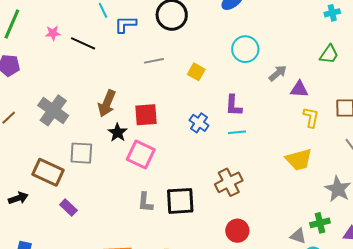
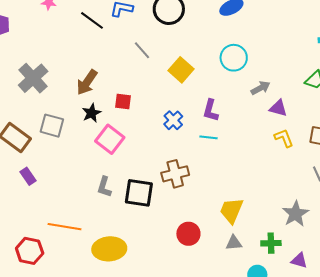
black line: (83, 43) -> (92, 20), moved
gray line: (154, 61) -> (142, 50), turned 48
yellow square: (196, 72) -> (181, 70), size x1.4
red square: (146, 115) -> (123, 101), size x0.7
yellow L-shape: (311, 117) -> (284, 138), turned -45
yellow trapezoid: (299, 160) -> (231, 210), moved, turned 116
brown cross: (229, 182) -> (175, 174), moved
gray triangle: (298, 236) -> (234, 243), moved, turned -36

